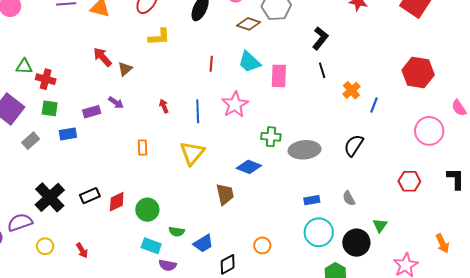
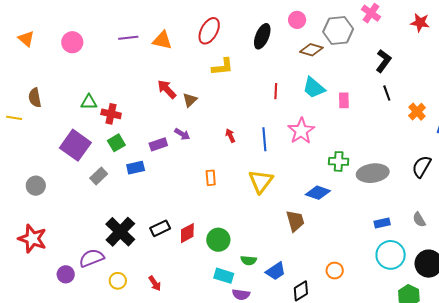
pink rectangle: (279, 76) -> (344, 100), size x0.7
green square: (50, 108) -> (116, 143), turned -36

